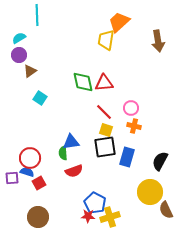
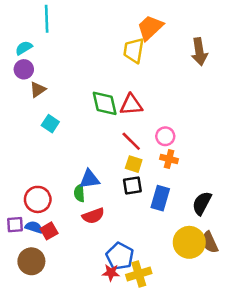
black square: (105, 147) -> (132, 186), size x0.7
blue semicircle: (27, 172) -> (34, 227), moved
brown semicircle: (166, 210) -> (209, 242), moved
brown circle: (38, 217) -> (31, 261), moved

